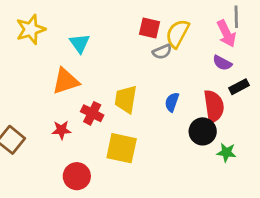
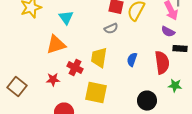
gray semicircle: (162, 52) -> (111, 29), moved
black rectangle: (239, 87) -> (180, 49), turned 32
black circle: (203, 131) -> (147, 101), moved
green star: (226, 152) -> (175, 86), moved

